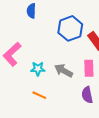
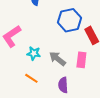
purple semicircle: (87, 95) -> (63, 85), moved

